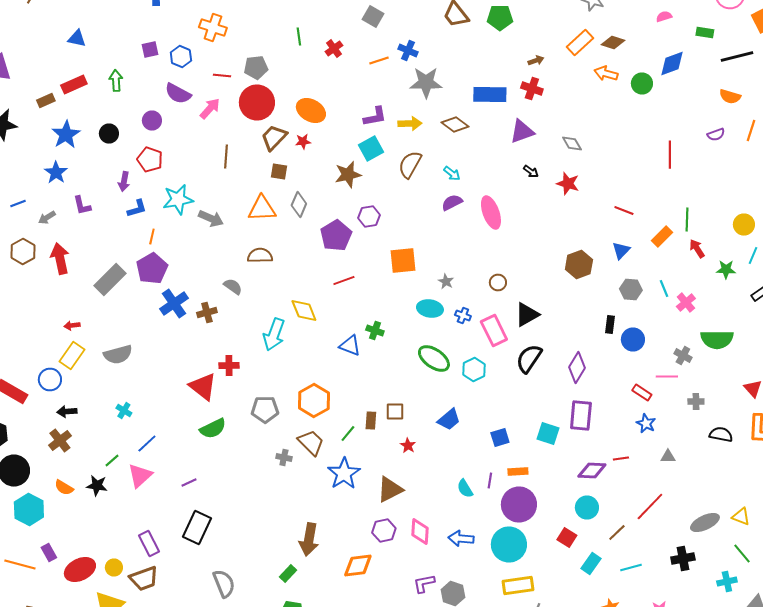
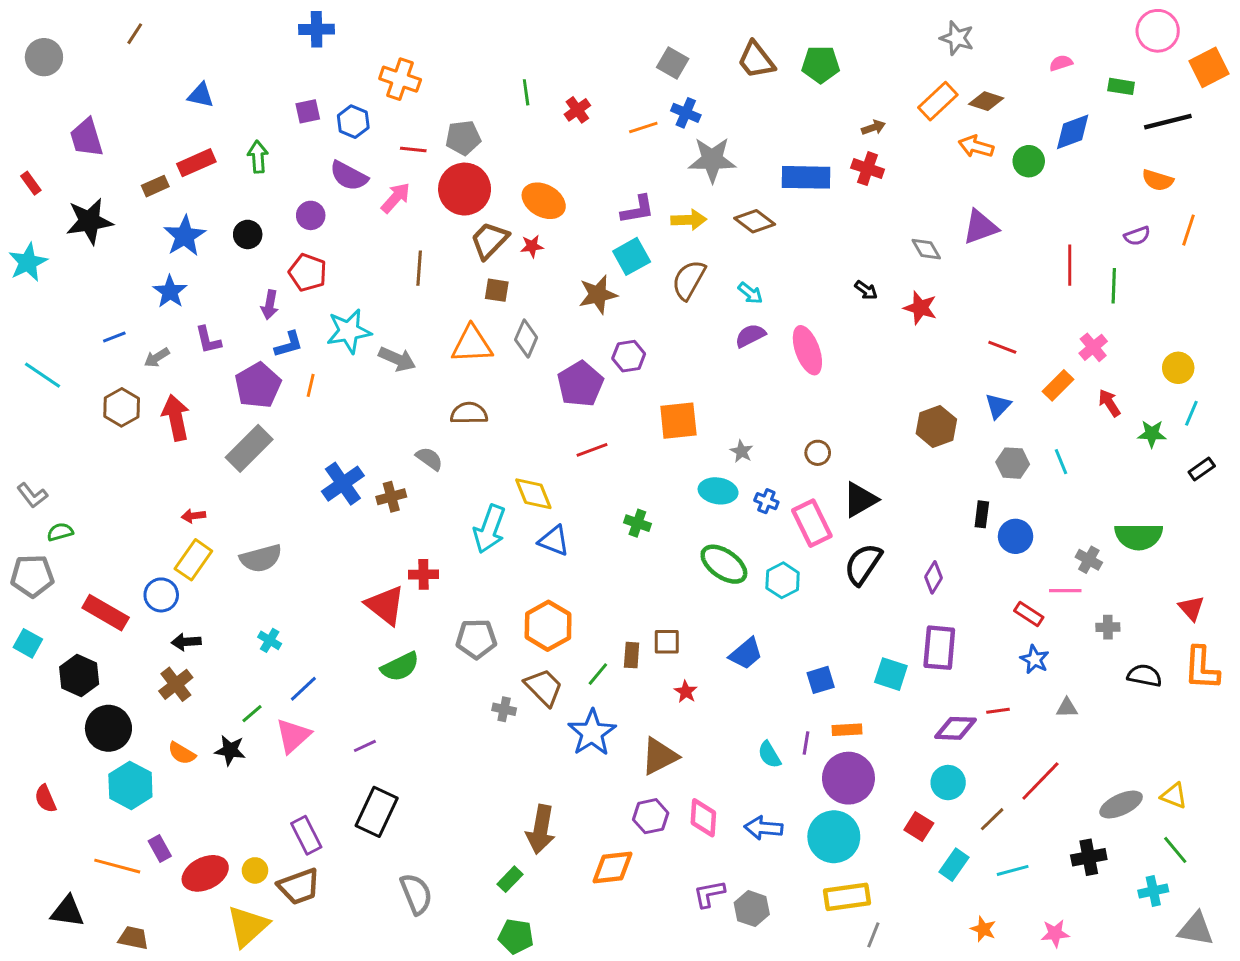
gray square: (373, 16) -> (673, 63), moved
purple triangle: (522, 132) -> (980, 227), moved
green line: (687, 220) -> (1114, 286), moved
purple pentagon: (152, 268) -> (258, 385), moved
pink cross: (686, 302) -> (1093, 347), moved
blue triangle: (350, 346) -> (554, 541), moved
purple diamond: (577, 368) -> (933, 577), size x0.7

